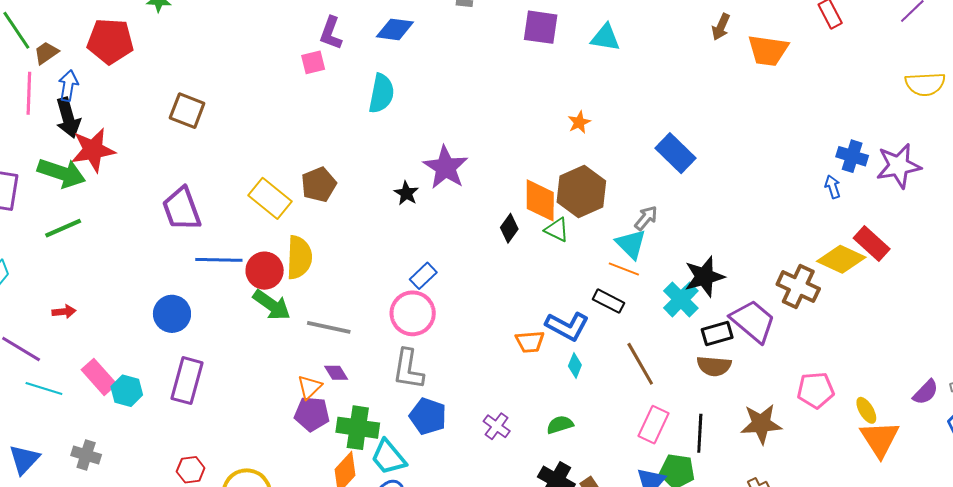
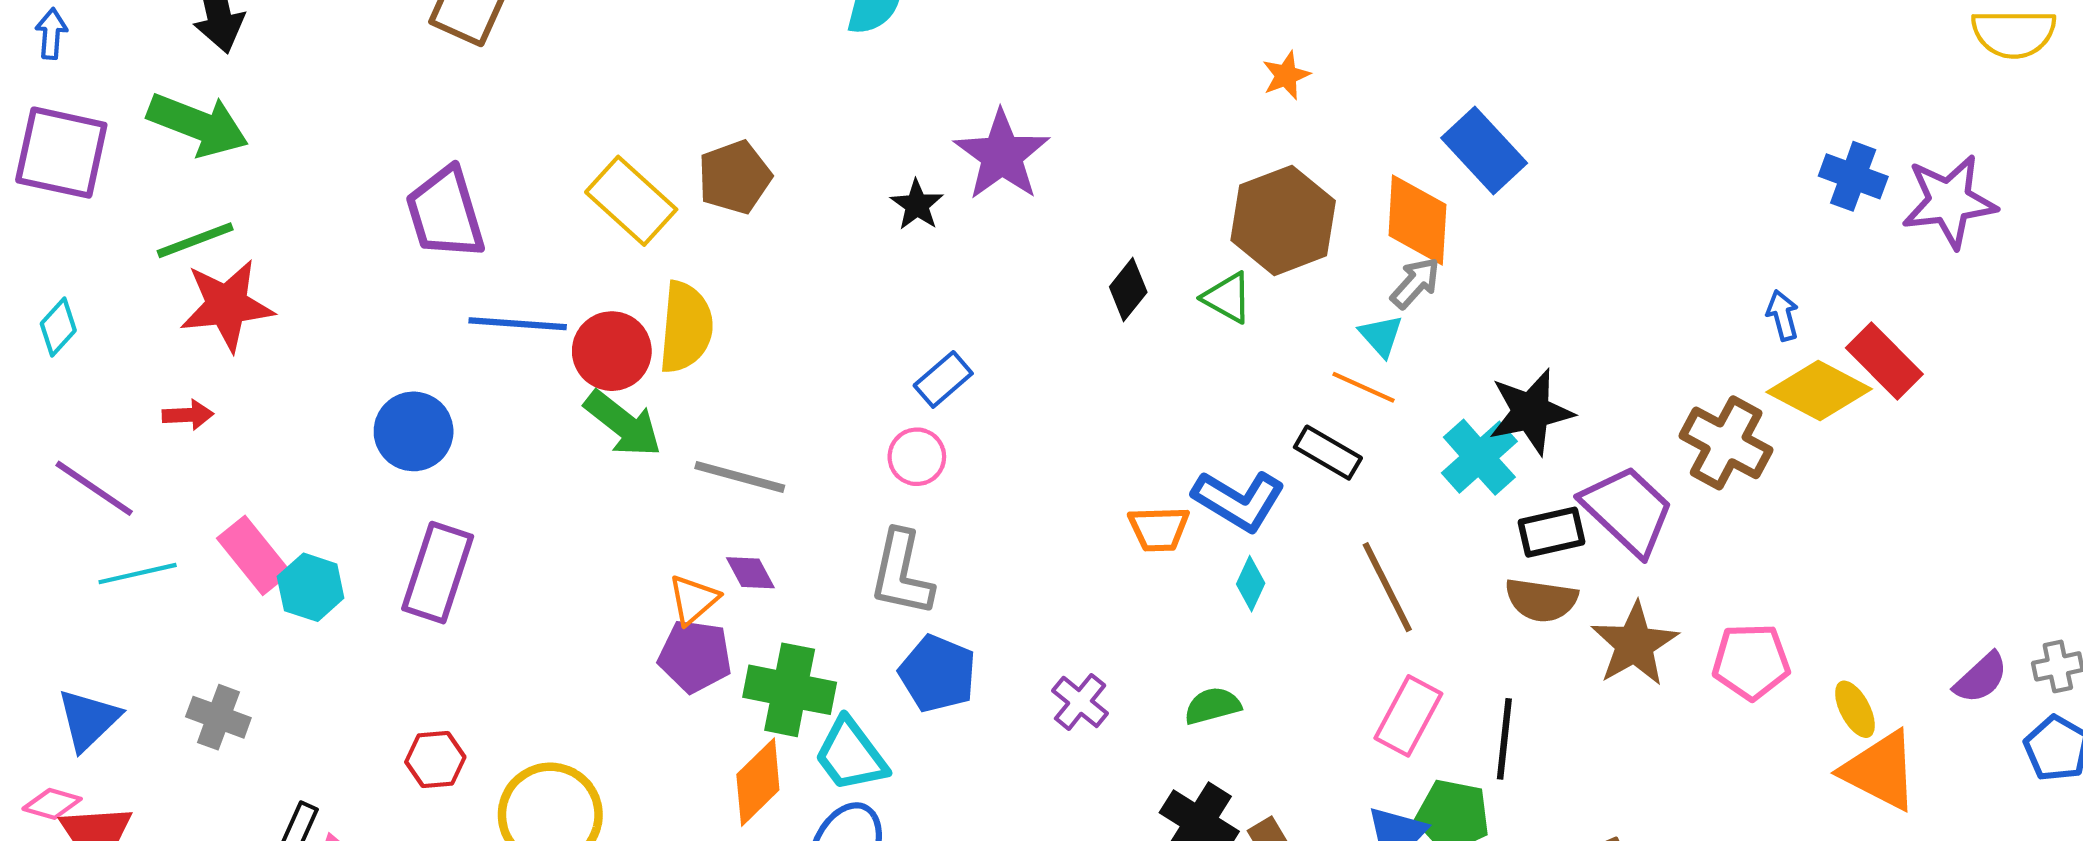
red star: (93, 150) -> (227, 305), moved
blue arrow: (833, 187) -> (1783, 315), moved
orange diamond: (540, 200) -> (1417, 220), moved
cyan triangle: (631, 244) -> (1381, 336), size x0.7
pink circle: (413, 313) -> (917, 457), size x0.6
cyan line: (44, 389) -> (138, 574), turned -33
brown star: (761, 424) -> (1634, 644), moved, turned -30
orange triangle: (880, 439) -> (1880, 771), turned -33

